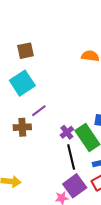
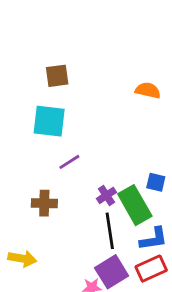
cyan square: (22, 83) -> (49, 121), turned 35
brown cross: (22, 127) -> (44, 203), moved

